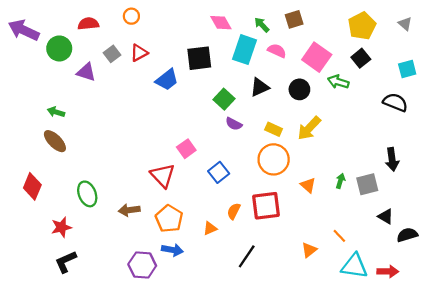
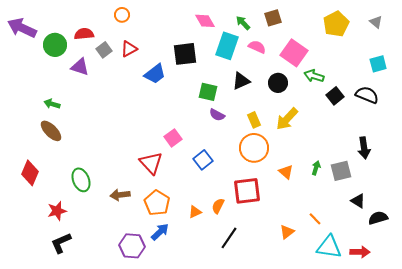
red semicircle: (88, 24) -> (84, 34), moved
black square: (361, 58) -> (335, 96), moved
green square: (224, 99) -> (208, 92), turned -30
yellow rectangle: (274, 129) -> (254, 120), turned 42
orange semicircle: (234, 211) -> (218, 206), moved
blue arrow: (172, 250) -> (160, 232), turned -54

